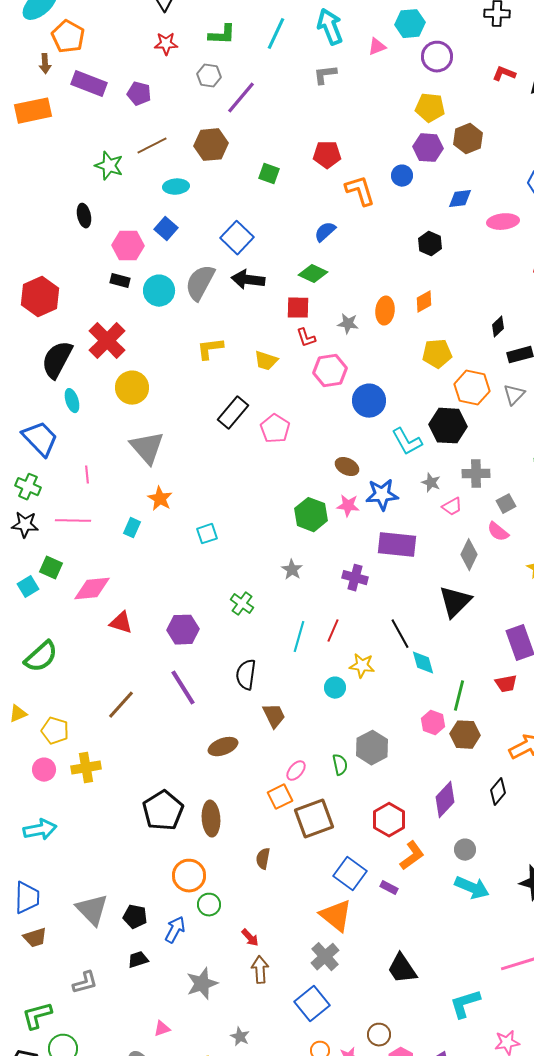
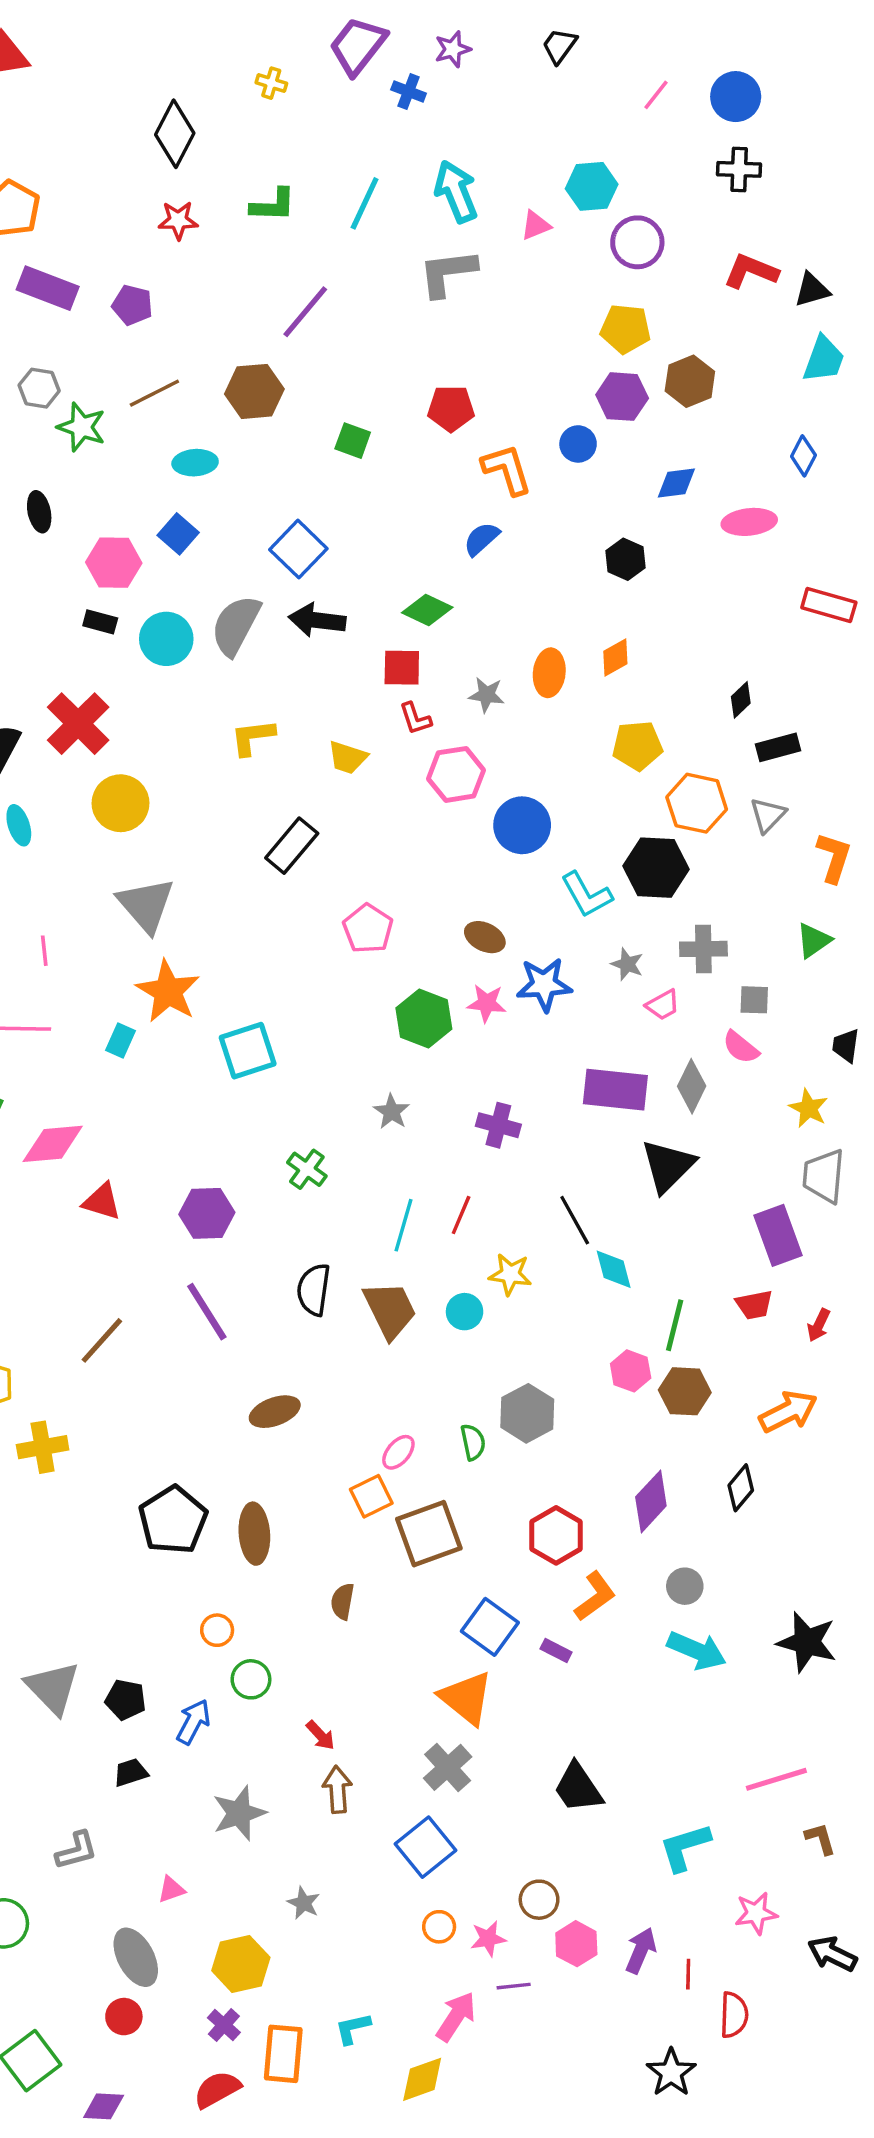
red L-shape: (504, 74) -> (751, 271), size x1.4
gray L-shape: (325, 75) -> (448, 273), size x1.5
gray hexagon: (209, 76) -> (39, 388), moved
blue semicircle: (325, 232) -> (481, 539), moved
pink pentagon: (275, 429) -> (368, 929), moved
orange star: (160, 499) -> (168, 991), size x1.5
gray square: (506, 504) -> (754, 1000), turned 30
cyan square: (207, 534) -> (248, 1051), size x1.6
purple rectangle: (397, 545) -> (615, 1090), moved
brown trapezoid: (274, 716) -> (390, 1310), moved, size x1.4
orange circle: (189, 876) -> (217, 1630), size x0.6
gray L-shape: (85, 983) -> (76, 1850), moved

